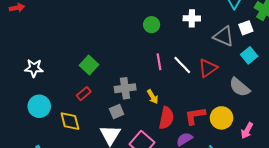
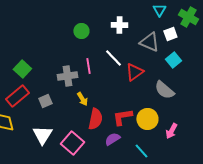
white line: (182, 65) -> (113, 58), moved
gray cross: (125, 88) -> (67, 76), moved
red rectangle: (84, 94) -> (17, 96), size x1.6
gray square: (117, 112) -> (45, 101), moved

